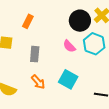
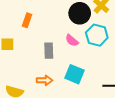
gray rectangle: (35, 54) -> (49, 51), moved
orange arrow: (38, 82) -> (45, 80), turned -42

